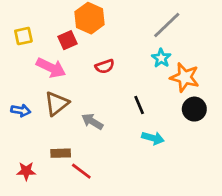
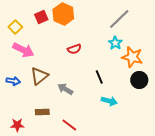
yellow square: (23, 36) -> (15, 27), turned -32
red square: (68, 40) -> (41, 17), moved
pink arrow: (51, 68) -> (23, 50), moved
red line: (81, 171) -> (69, 125), moved

